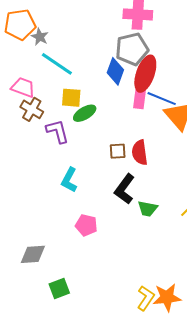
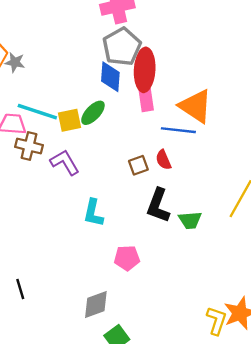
cyan line: (57, 64) -> (37, 112), moved
blue line: (162, 99) -> (178, 130), moved
green ellipse: (85, 113) -> (93, 113), moved
red semicircle: (140, 152) -> (163, 160), size x0.7
gray diamond: (33, 254) -> (96, 304), moved

